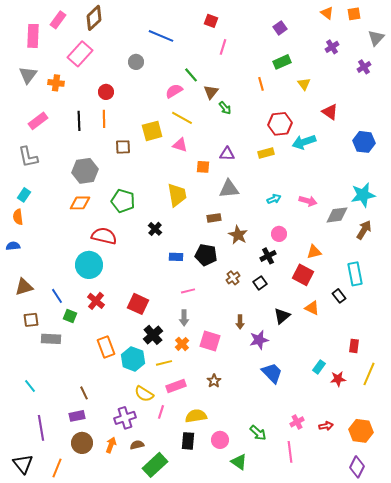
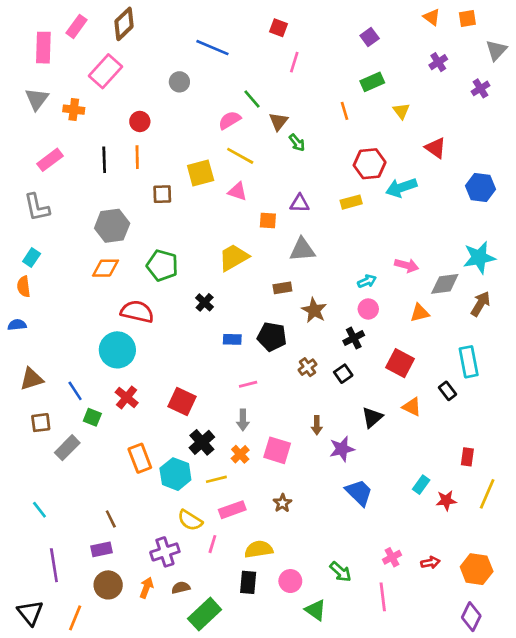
yellow trapezoid: (177, 195) -> (234, 257), turned -110
cyan arrow: (274, 199) -> (367, 281), moved
orange triangle: (314, 252) -> (420, 313), moved
gray rectangle: (51, 339) -> (67, 448), turned -48

